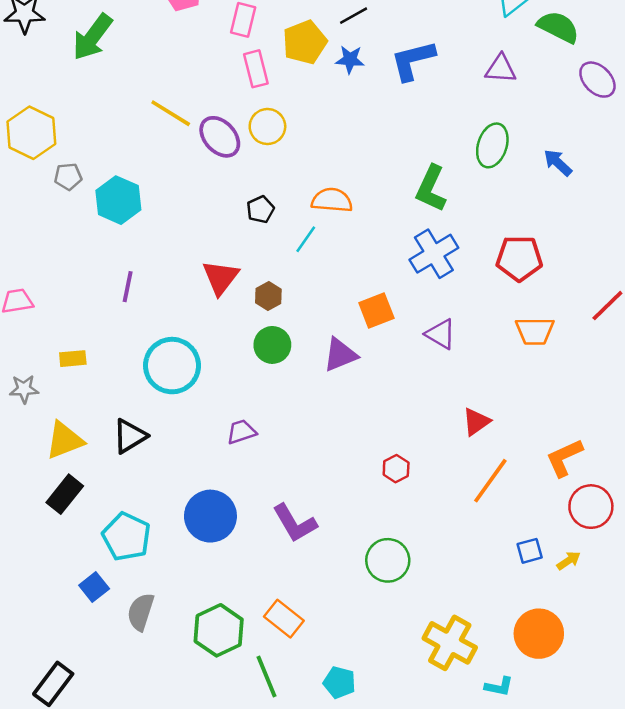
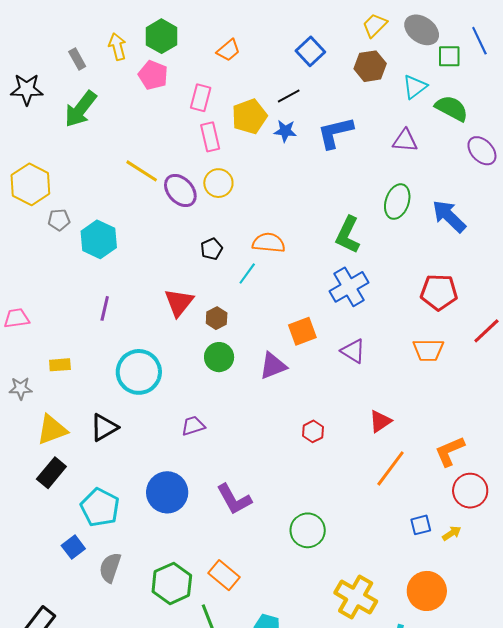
blue arrow: (558, 163) -> (449, 216), size x1.5
red pentagon: (519, 258) -> (439, 292), moved
red hexagon: (396, 469) -> (313, 431), moved

